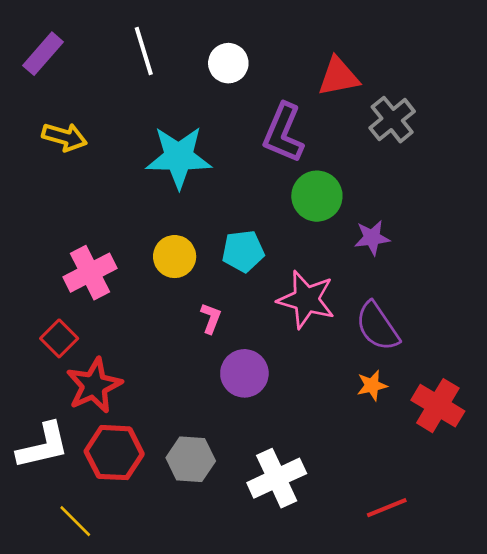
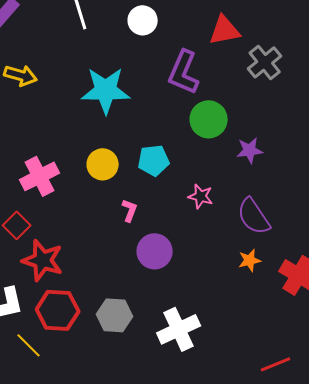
pink star: (306, 299) -> (201, 196), size x0.6
red star: (94, 385) -> (43, 260), turned -30
red line: (387, 508) -> (276, 364), moved
yellow line: (75, 521) -> (29, 345), moved

